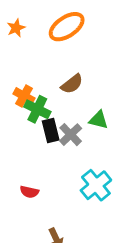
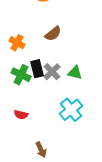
green cross: (37, 109) -> (21, 75), moved
green triangle: (99, 120) -> (75, 73), moved

